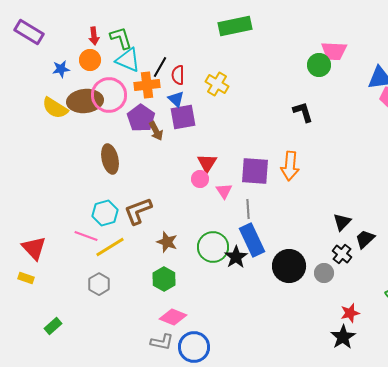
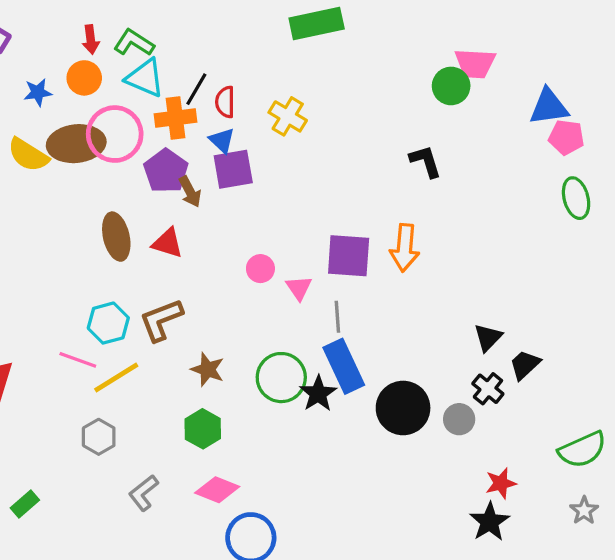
green L-shape: (121, 38) -> (134, 43), turned -40
red triangle: (207, 163) -> (168, 243), moved, turned -45
gray L-shape: (162, 342) -> (144, 493), moved, turned 130

